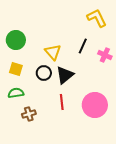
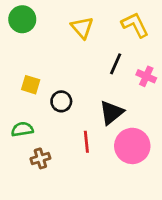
green circle: (16, 40) -> (22, 19), moved
yellow triangle: (53, 52) -> (82, 28), moved
yellow square: (16, 69) -> (31, 85), moved
black triangle: (65, 75) -> (111, 113), moved

